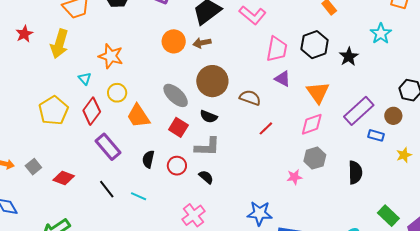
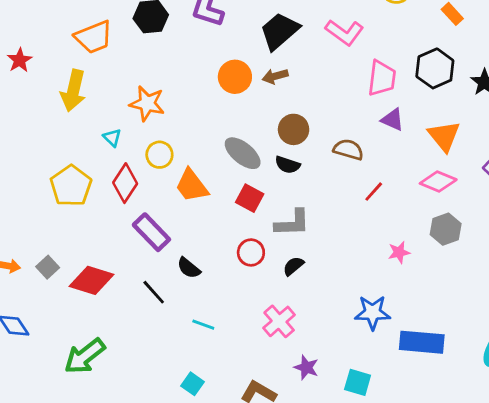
red star: (24, 34) -> (20, 60), moved
brown circle: (212, 81) -> (294, 129), size x0.7
black semicircle: (209, 117) -> (288, 165), moved
pink diamond: (312, 124) -> (438, 181), turned 45
black semicircle: (148, 159) -> (189, 268), moved, turned -60
black semicircle: (206, 177) -> (293, 266), turned -77
pink star: (294, 177) -> (399, 252), moved
red diamond: (64, 178) -> (91, 280), size x1.4
cyan line: (139, 196) -> (203, 325), moved

